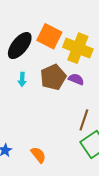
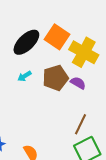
cyan arrow: (22, 79) -> (24, 76), turned 48

